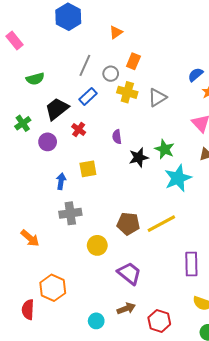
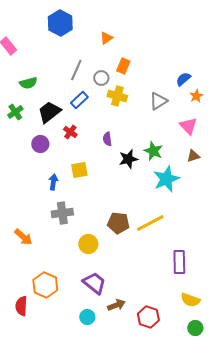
gray triangle: (157, 97) -> (158, 101), moved
green cross: (23, 123) -> (15, 112), moved
purple trapezoid: (129, 273) -> (94, 283), moved

